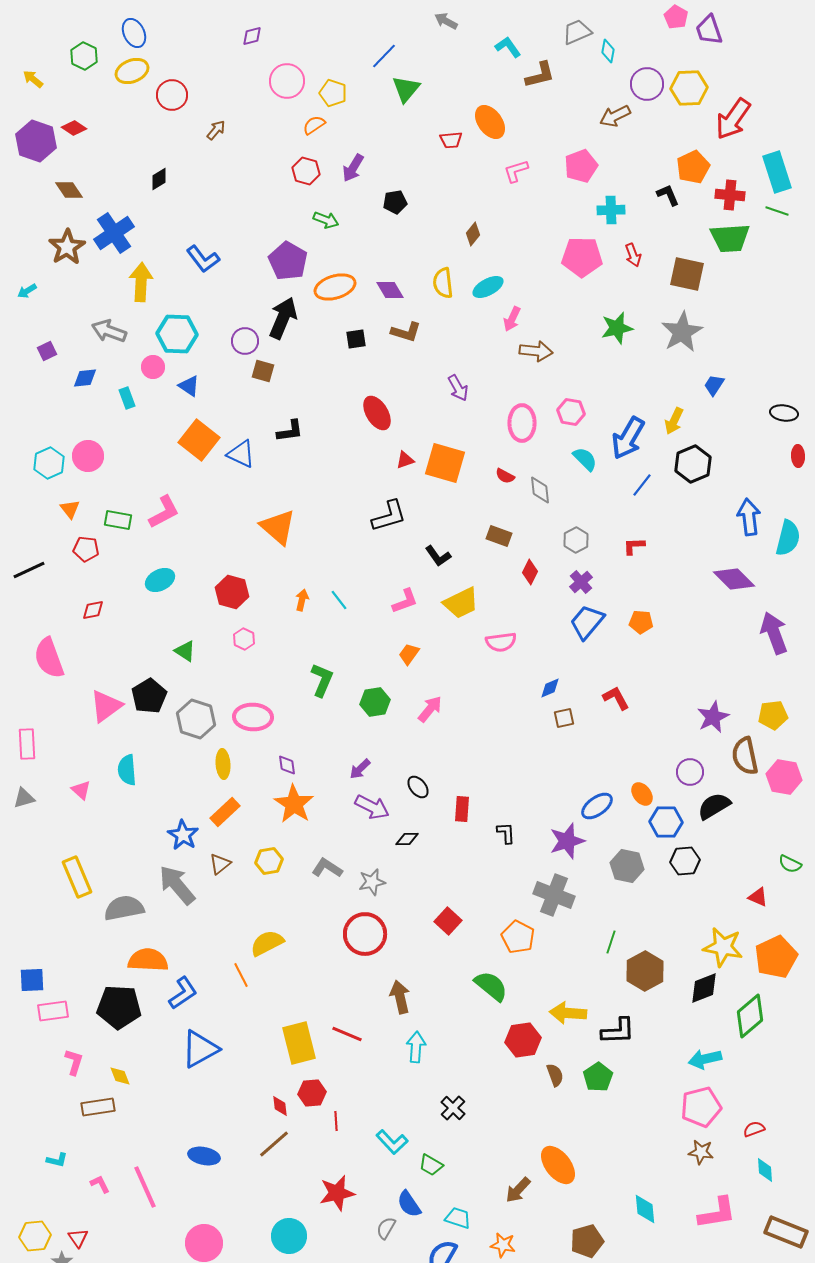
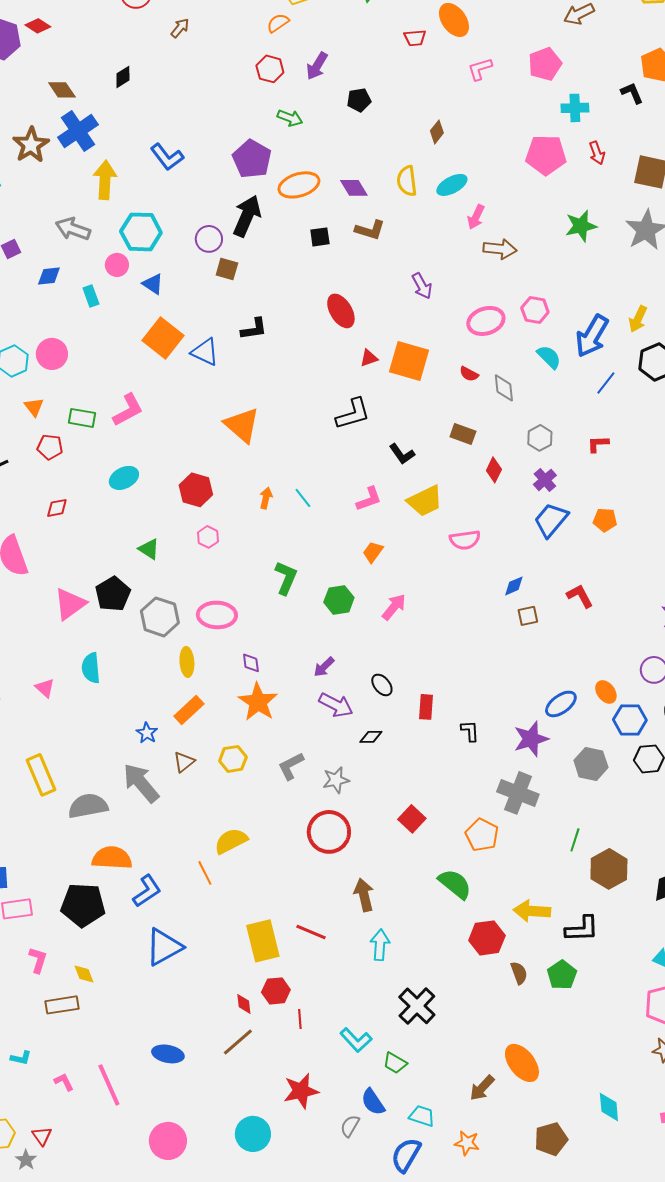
brown diamond: (69, 190) -> (62, 90), moved
pink ellipse: (522, 423) -> (486, 321), turned 72
blue star: (183, 835) -> (147, 733), size x0.7
gray L-shape: (327, 868) -> (291, 766), turned -60
black cross: (453, 1108) -> (417, 1006), size x1.5

